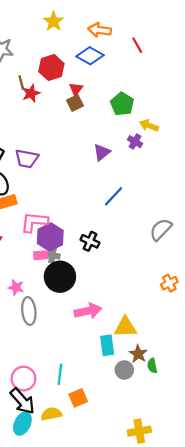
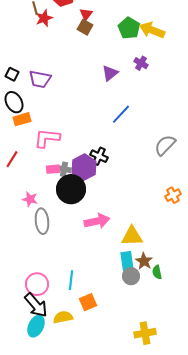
brown square: (75, 103) -> (85, 27), turned -35
yellow arrow: (149, 125) -> (152, 30), moved, size x1.4
purple hexagon: (50, 237) -> (84, 167), moved
cyan rectangle: (107, 345) -> (127, 261), moved

